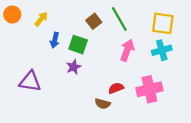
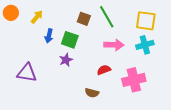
brown square: (94, 21) -> (84, 19), turned -32
pink arrow: (127, 50) -> (114, 45), turned 72
red semicircle: (116, 88) -> (104, 70), moved

